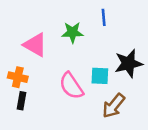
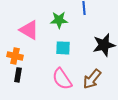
cyan square: (100, 76) -> (63, 48), moved
pink semicircle: (71, 86) -> (62, 79), moved

